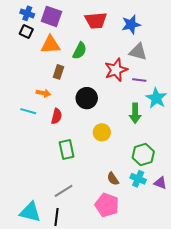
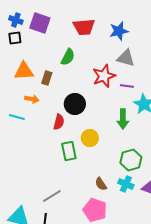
black square: (26, 32) -> (15, 38), turned -32
orange triangle: (50, 45) -> (24, 71), moved
red semicircle: (56, 116) -> (59, 122), moved
green rectangle: (67, 150) -> (69, 151), moved

